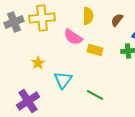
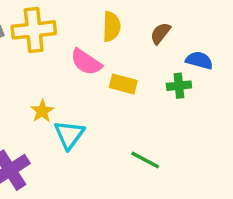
yellow star: (38, 63) -> (42, 111), moved
green line: (95, 95) -> (145, 160), moved

